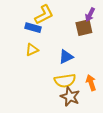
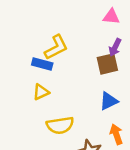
blue triangle: (66, 57) -> (109, 101), moved
yellow semicircle: (65, 81) -> (60, 125), moved

